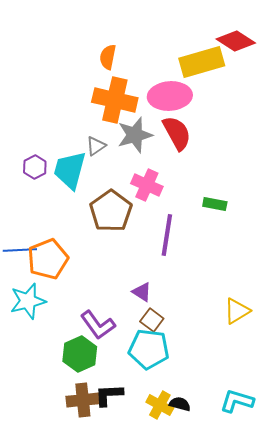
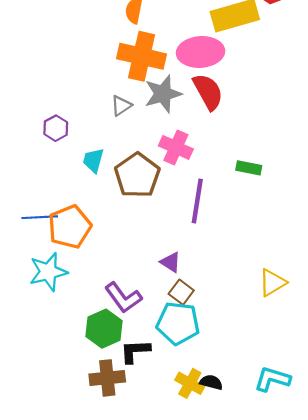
cyan trapezoid: (70, 170) -> (93, 160), moved, size x0.6
black L-shape: (109, 395) -> (135, 351), moved

